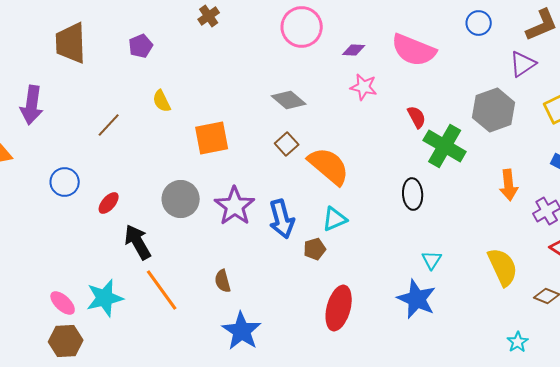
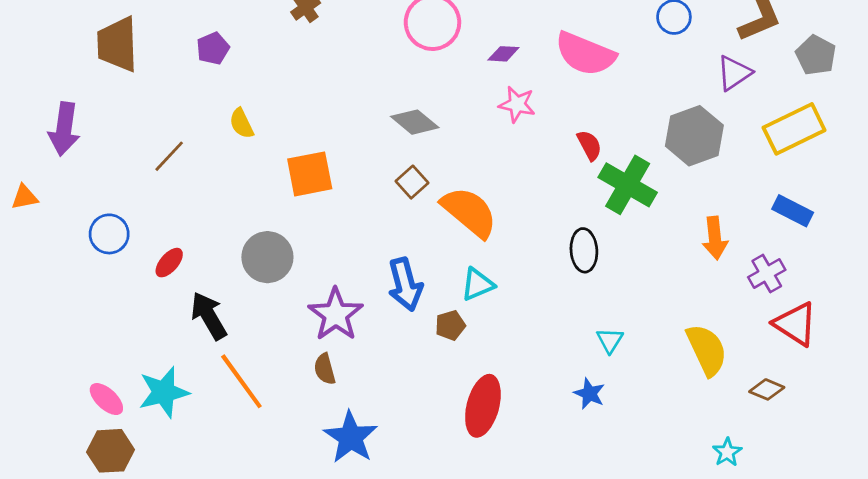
purple star: (235, 206) -> (336, 314), moved
blue star: (417, 299) -> (589, 394), size x0.6

